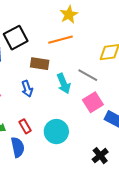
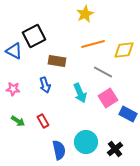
orange line: (61, 40) -> (93, 44), moved
cyan arrow: (64, 83) -> (80, 93), moved
cyan circle: (56, 132) -> (86, 142), moved
blue semicircle: (18, 147) -> (59, 150), moved

